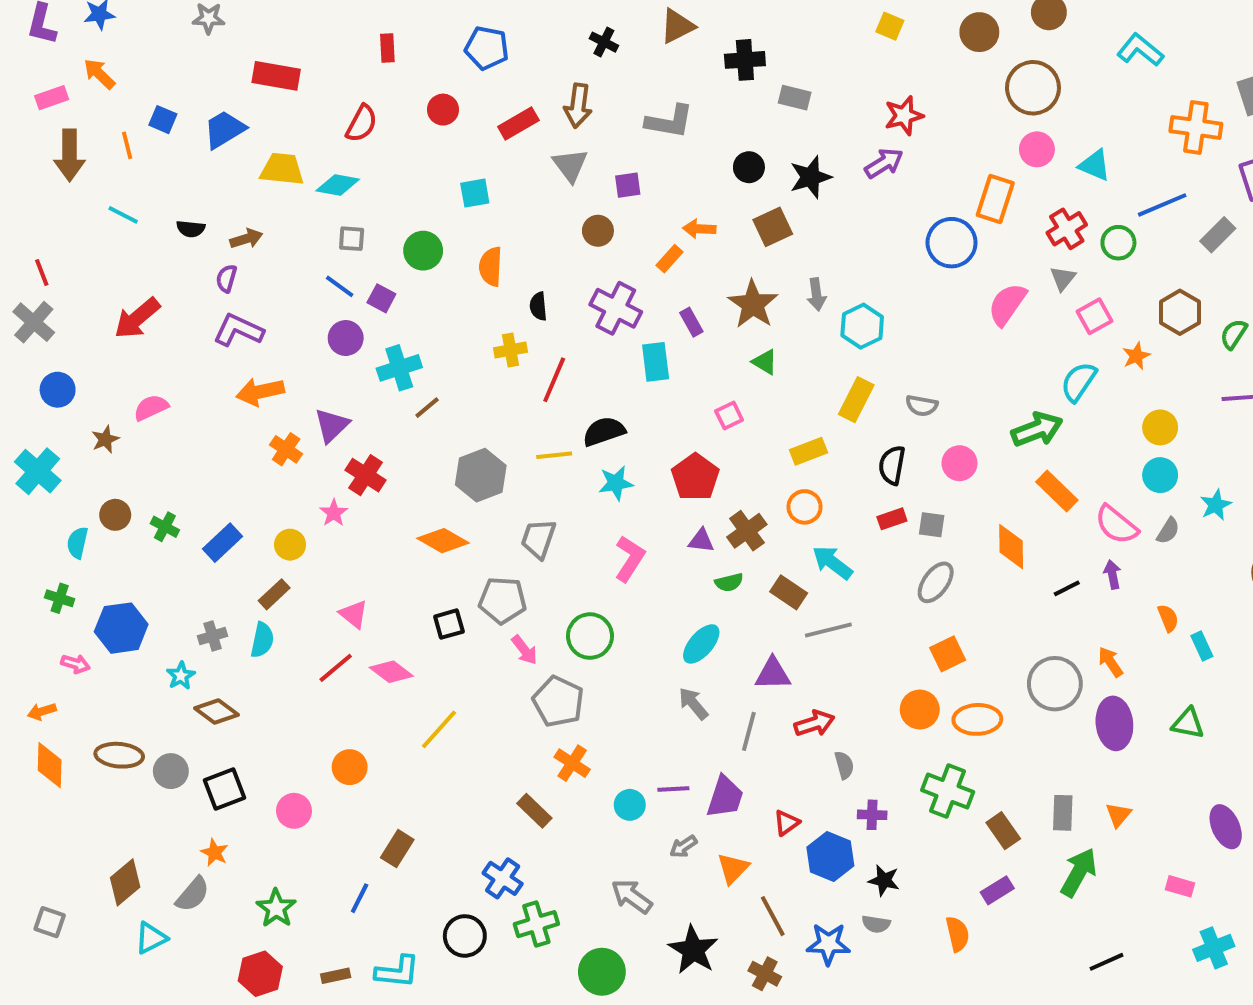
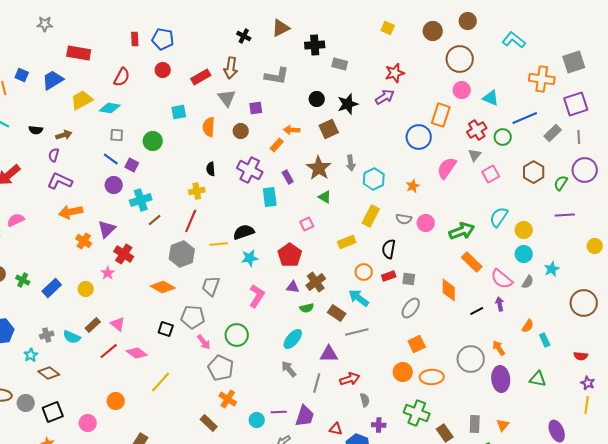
blue pentagon: (487, 48) -> (163, 39), moved
yellow trapezoid: (282, 169) -> (82, 100), turned -35
orange semicircle: (491, 267) -> (209, 127), moved
orange star: (1136, 356) -> (413, 186), moved
red line: (554, 380) -> (191, 221), moved
cyan semicircle: (1079, 382) -> (499, 217), moved
pink circle: (959, 463) -> (426, 223), moved
orange circle: (805, 507) -> (364, 272), moved
brown rectangle: (274, 594) -> (93, 325), moved
orange semicircle: (1168, 618) -> (528, 326), turned 56
black square: (449, 624) -> (166, 329), turned 35
cyan semicircle: (262, 640) -> (72, 337), turned 102
red triangle: (787, 823) -> (336, 429), turned 48

